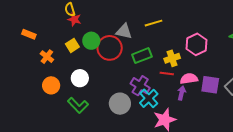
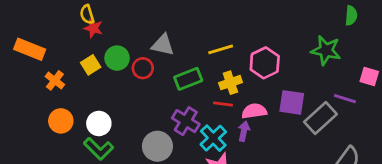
yellow line: (154, 23) -> (221, 49), moved
orange rectangle: (29, 34) -> (30, 49), size x1.5
red circle: (110, 48) -> (143, 68), size x0.6
white circle: (80, 78) -> (99, 123), moved
purple square: (210, 85) -> (292, 102), moved
cyan cross: (149, 98) -> (213, 138), moved

